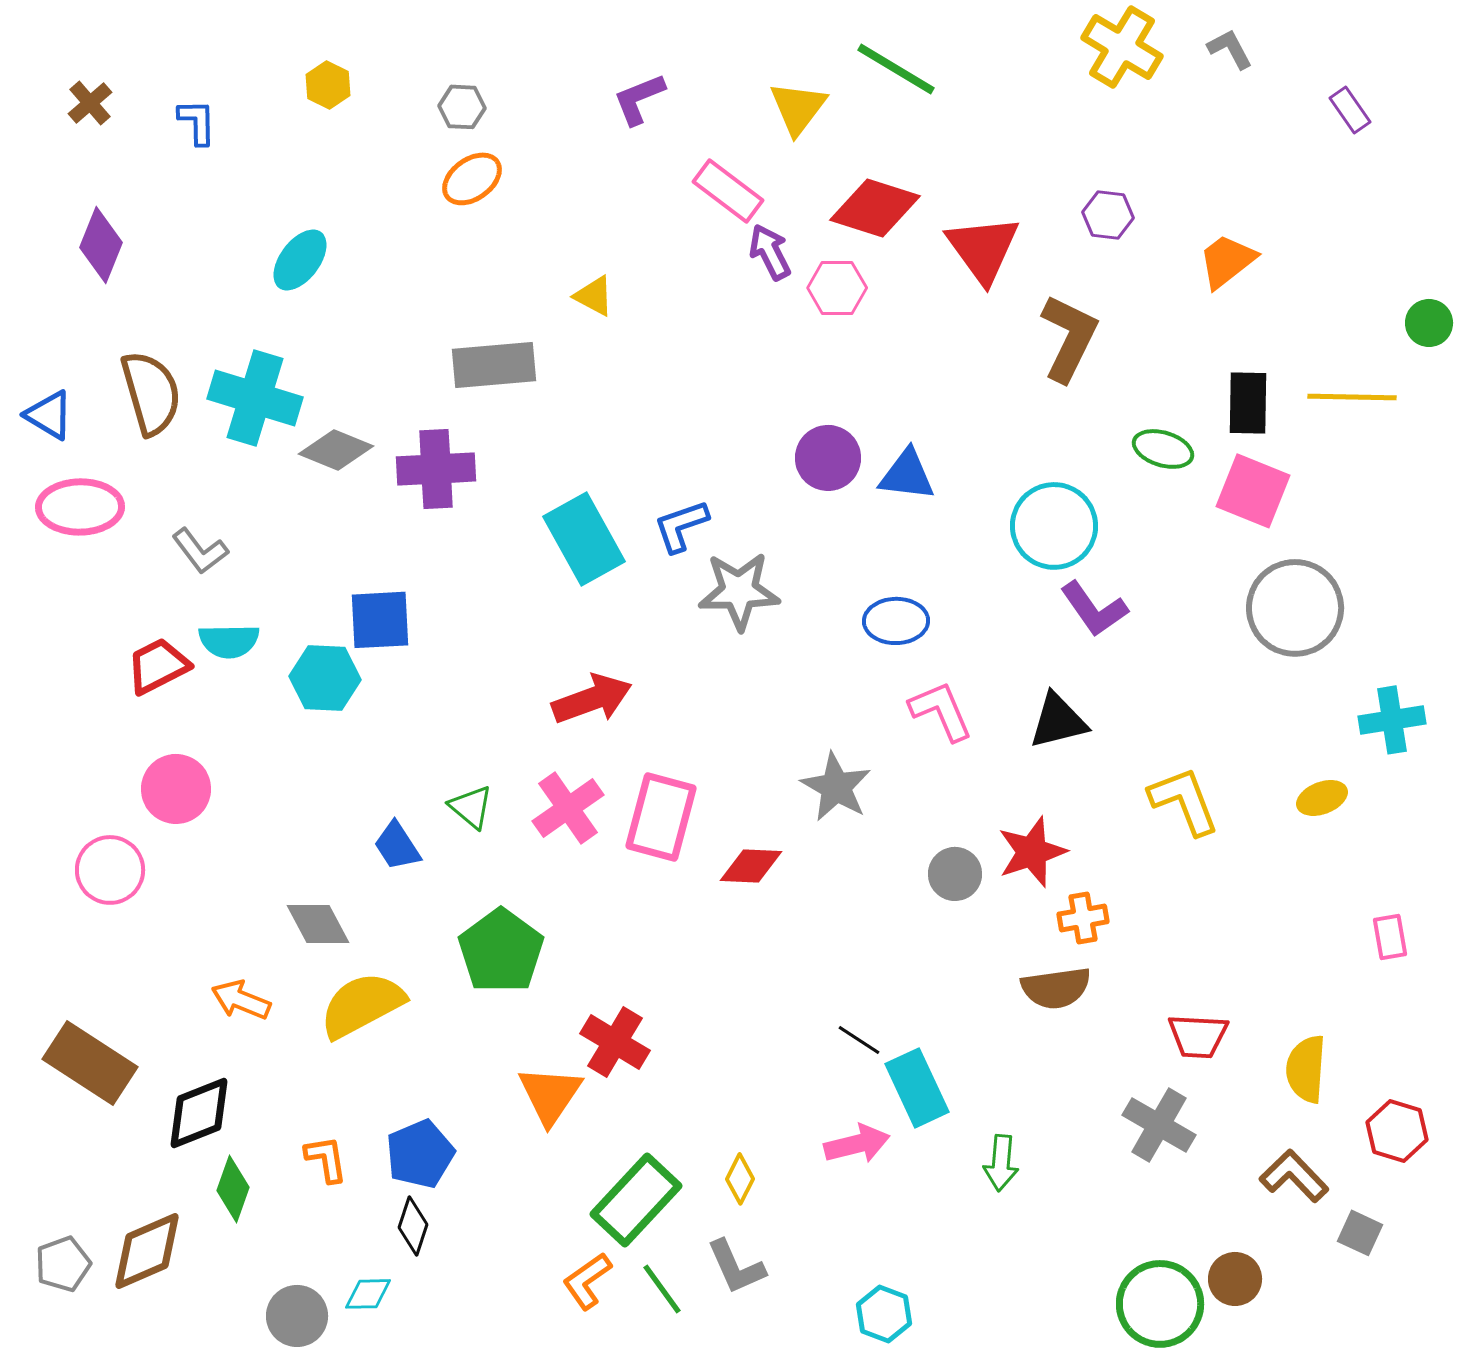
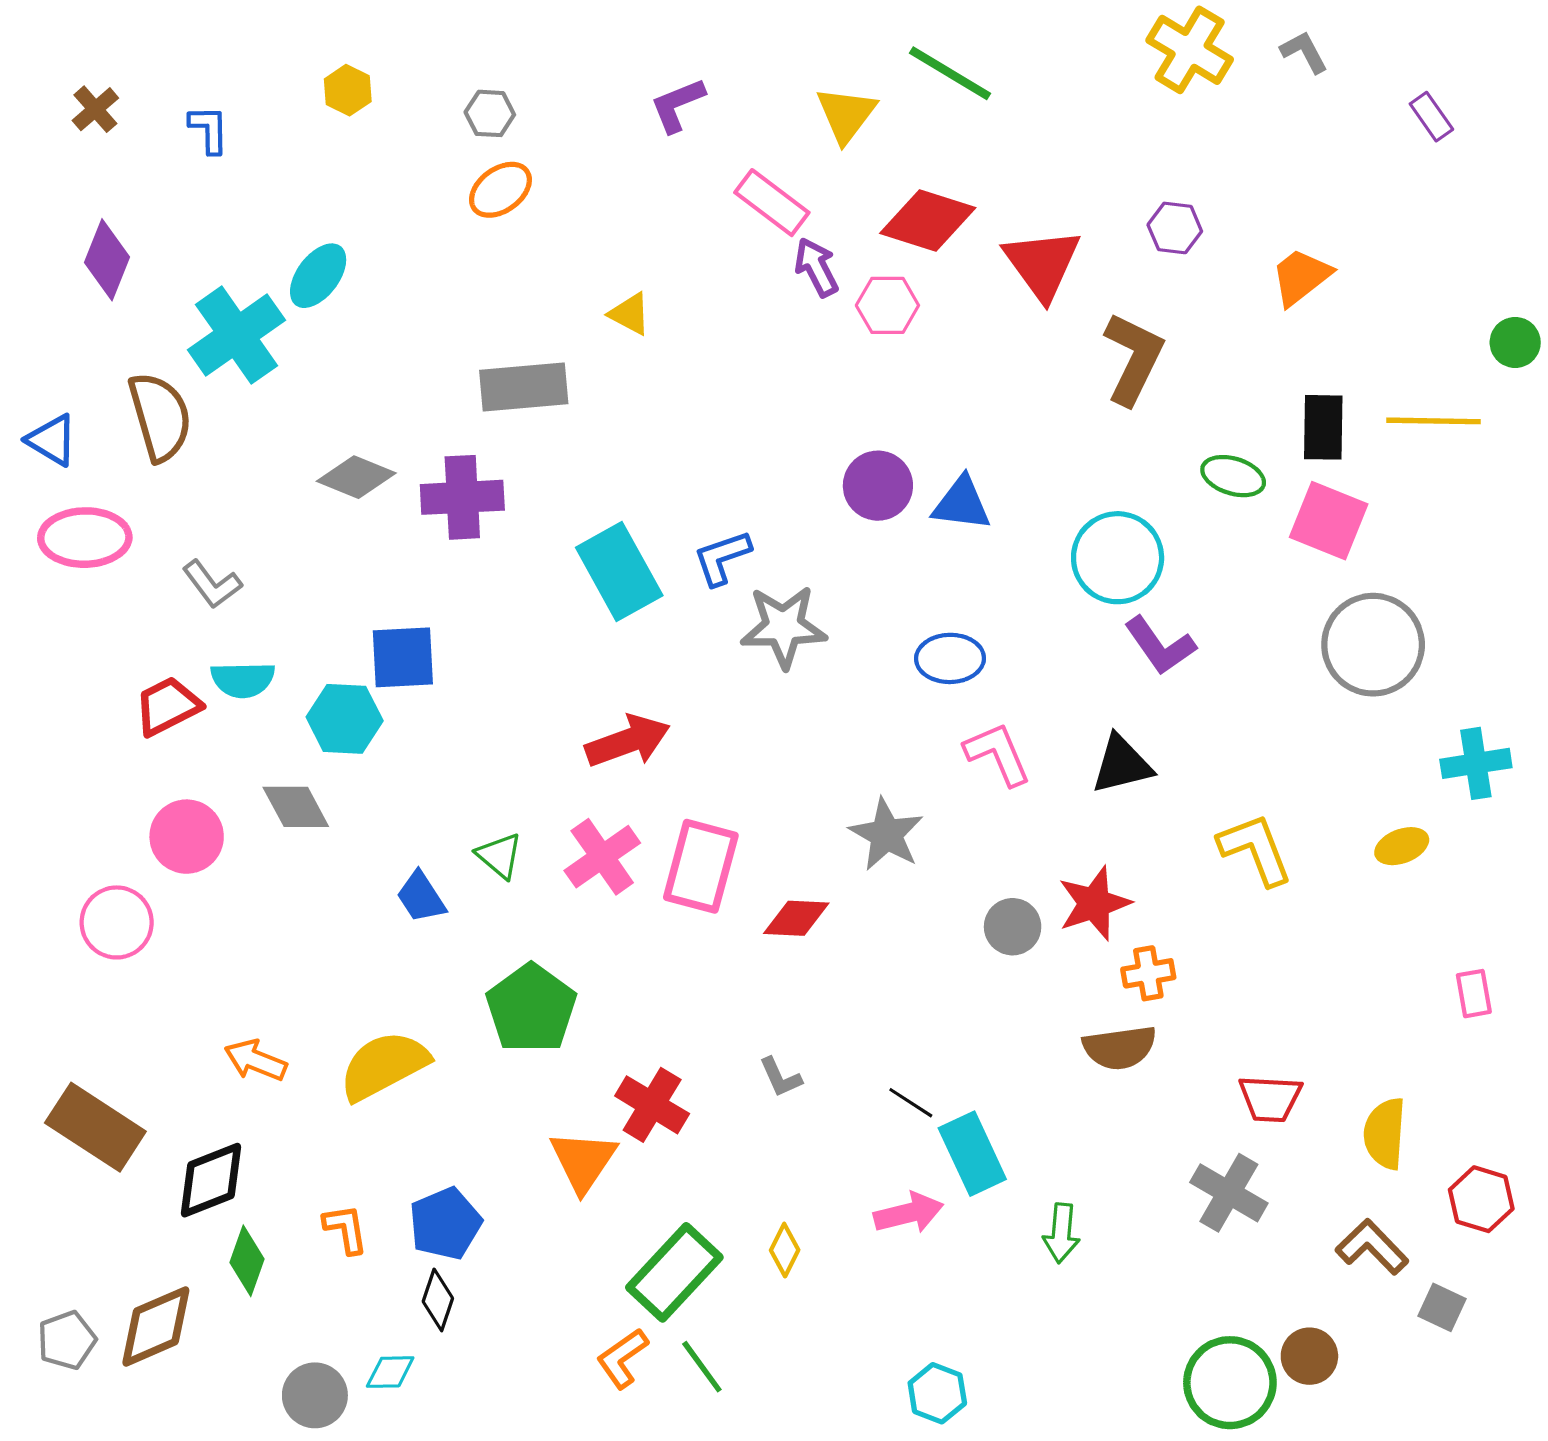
cyan cross: (255, 398) -> (236, 335), moved, turned 38
gray diamond: (318, 924) -> (296, 807), moved
gray L-shape: (736, 1267) -> (780, 1077), moved, size x0.7

